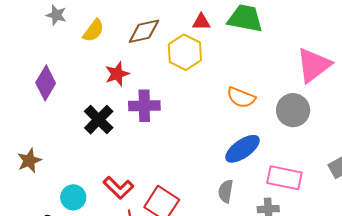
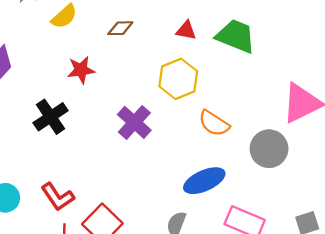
brown diamond: (144, 31) -> (120, 28), size x0.7
yellow hexagon: (185, 52) -> (178, 79), moved
purple cross: (144, 106) -> (134, 122), moved, turned 32

